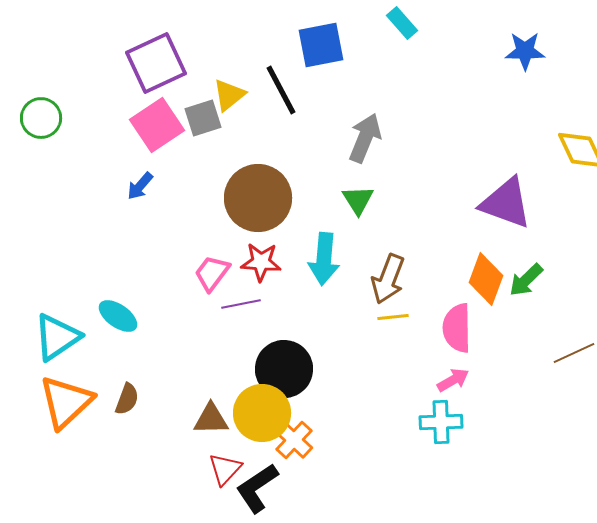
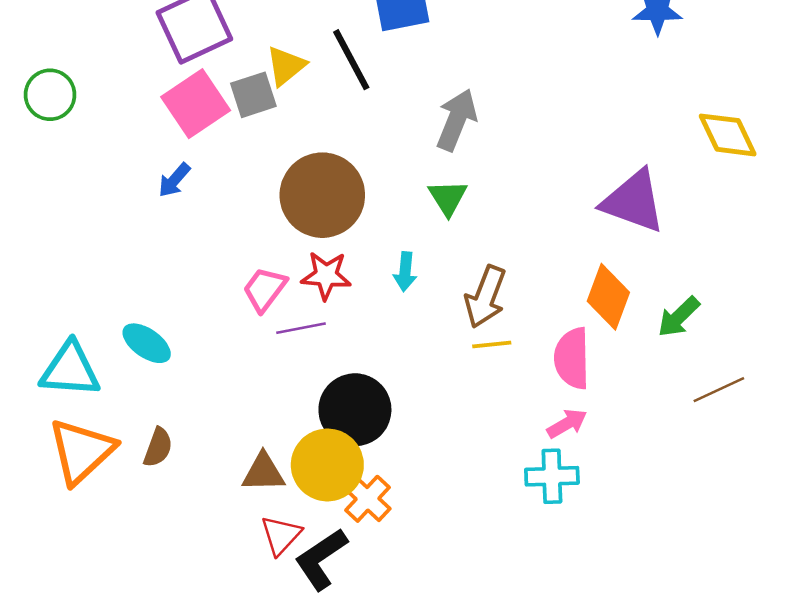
cyan arrow: (324, 259) -> (405, 272), size x0.6
green arrow: (526, 280) -> (679, 317), moved
cyan triangle: (57, 337) -> (70, 370), turned 38

